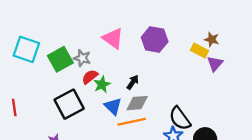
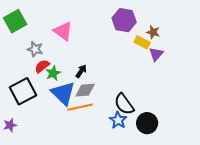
purple hexagon: (155, 39) -> (124, 20), moved
green square: (60, 59) -> (15, 21), moved
blue triangle: (113, 106) -> (63, 93), size x1.5

